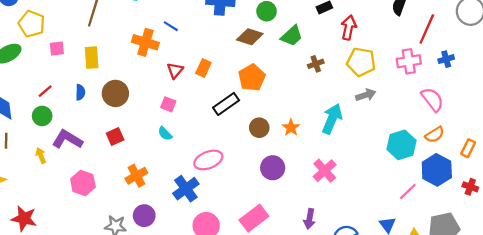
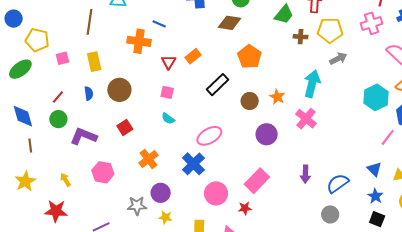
green trapezoid: (292, 36) -> (284, 14), moved
brown cross: (316, 64) -> (301, 37), moved, turned 32
orange rectangle: (203, 68) -> (193, 56), turned 35
orange pentagon: (252, 78) -> (250, 57), moved
yellow arrow: (41, 156) -> (65, 180), moved
pink cross: (325, 171) -> (306, 119), moved

